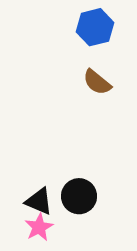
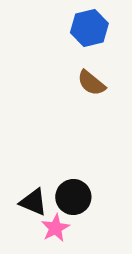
pink star: (39, 227) -> (55, 228), moved

